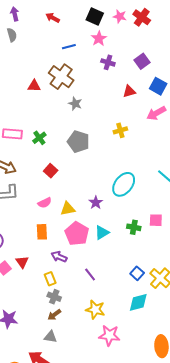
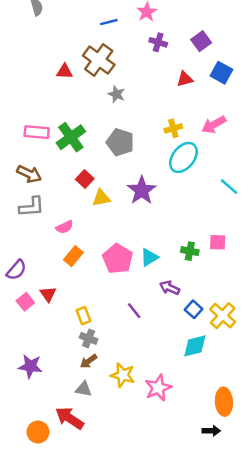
pink arrow: (156, 113) -> (214, 125), moved
green cross: (39, 138) -> (71, 137), size x1.6
cyan ellipse: (124, 184) -> (183, 157), moved
pink semicircle: (45, 203) -> (65, 227), moved
purple star: (96, 203) -> (142, 190), moved, size x1.6
yellow triangle: (68, 209) -> (101, 198), moved
orange rectangle: (42, 232) -> (73, 256), turned 42
purple arrow: (59, 257) -> (170, 288), moved
yellow star: (95, 310) -> (123, 375), moved
pink star: (109, 335) -> (158, 388), turned -30

